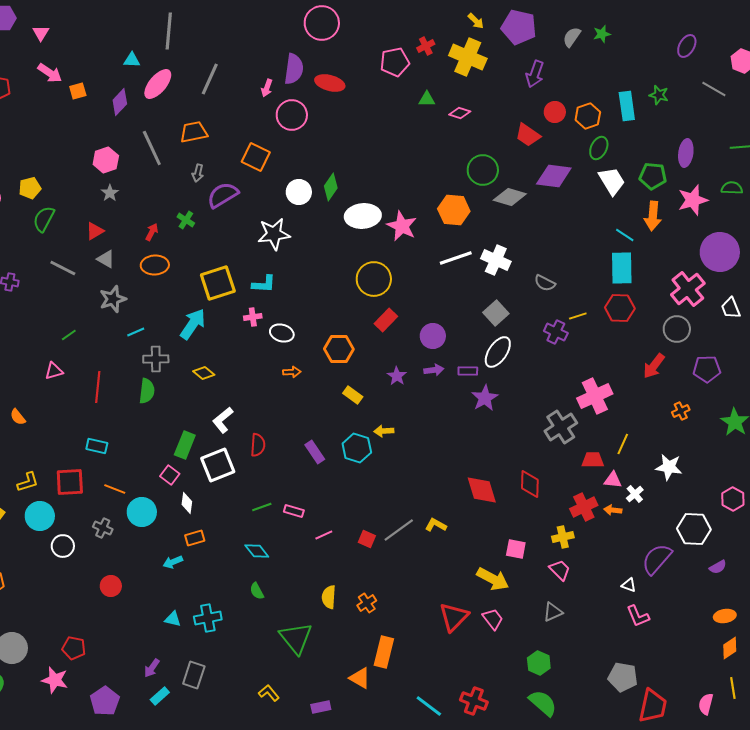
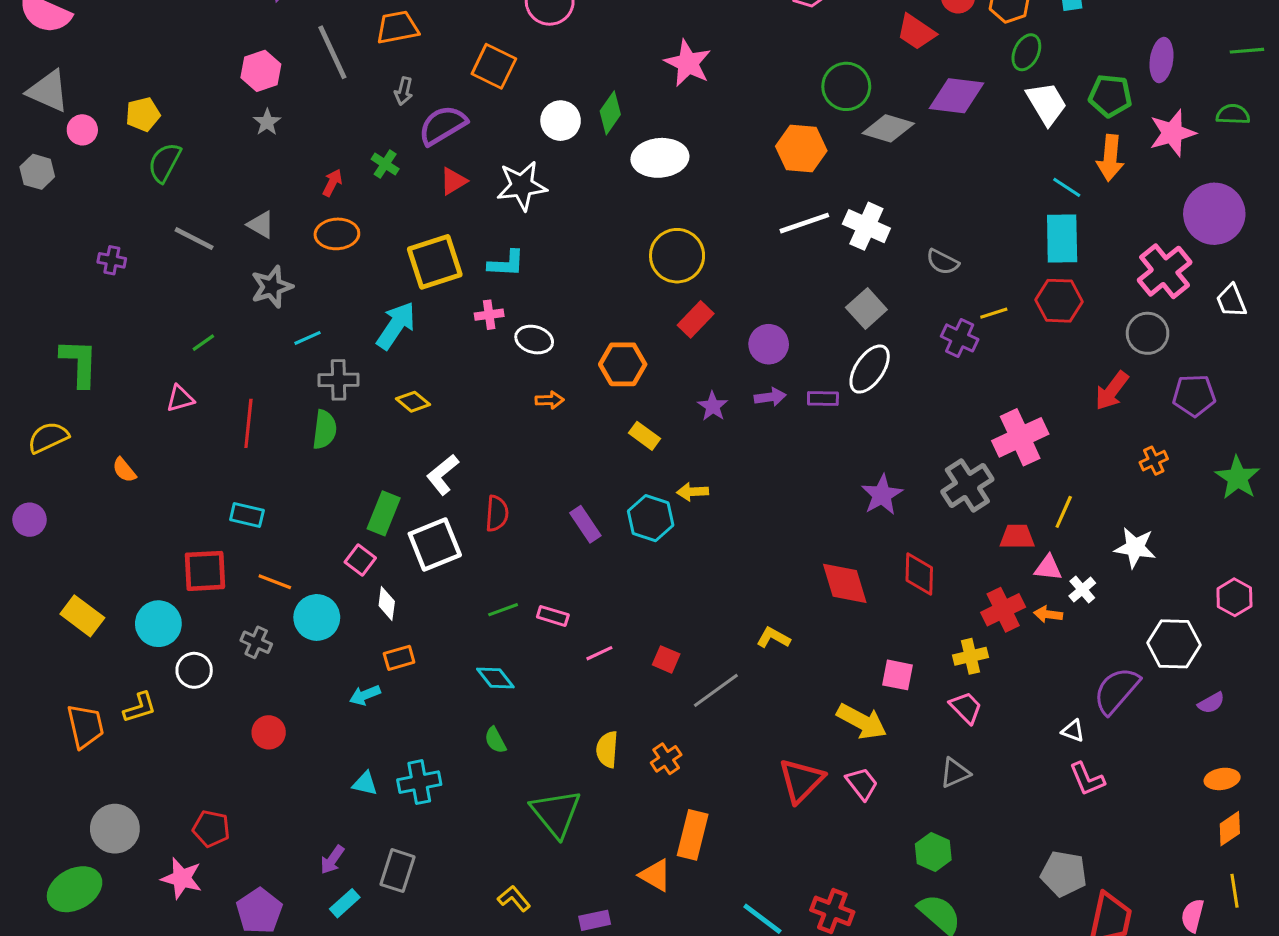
pink star: (402, 226) -> (688, 63), moved
red triangle: (95, 231) -> (453, 181), moved
purple star: (485, 398) -> (882, 495), moved
yellow L-shape: (28, 482) -> (140, 708), moved
gray line: (399, 530) -> (716, 690), moved

